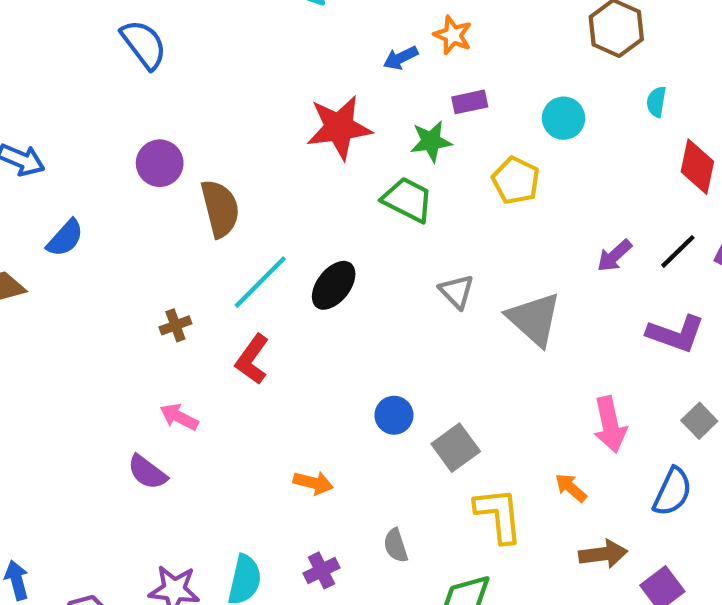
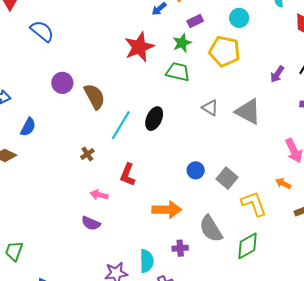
yellow pentagon: (516, 180) -> (225, 51), size x1.4
red L-shape: (252, 359) -> (128, 175), moved
orange arrow: (313, 483) -> (167, 210), size x1.6
gray semicircle: (396, 546) -> (211, 229), size x1.8
purple cross: (322, 570) -> (180, 248), turned 35

